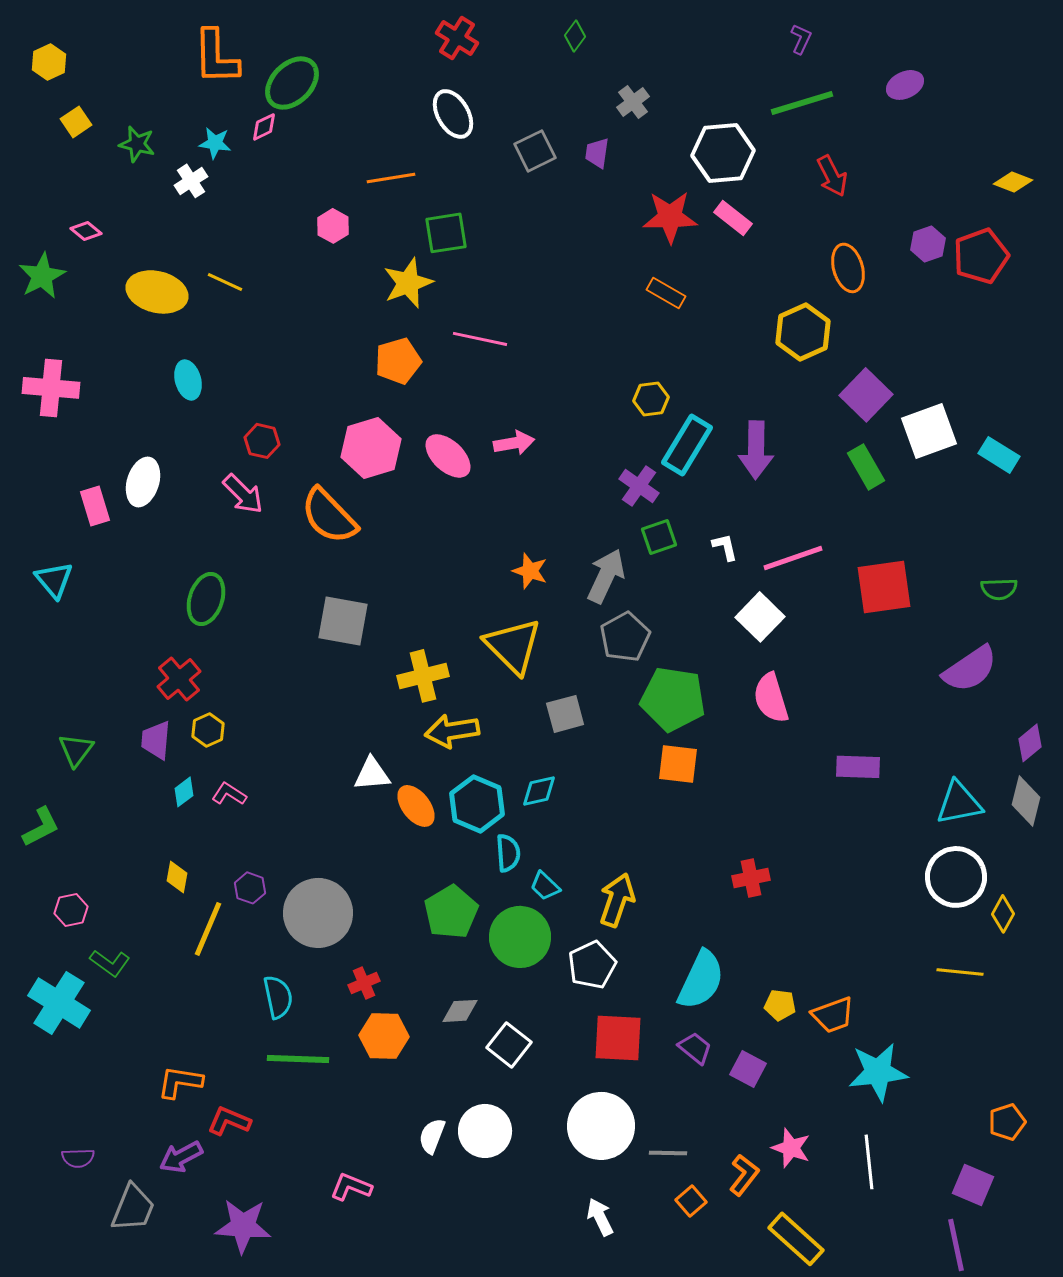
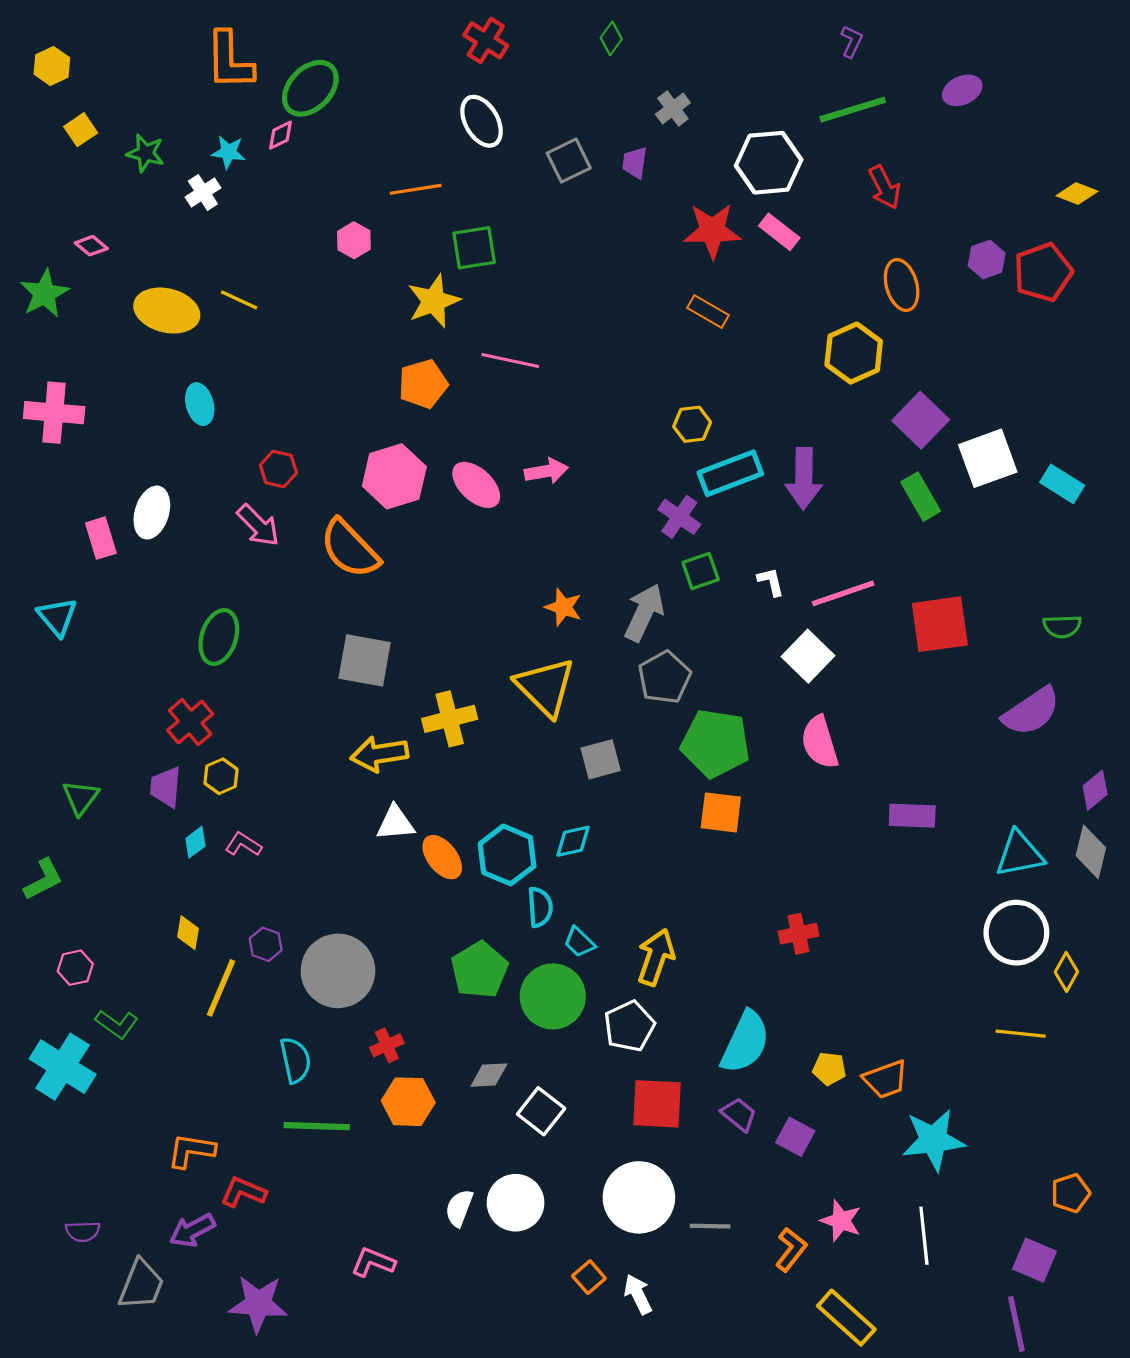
cyan rectangle: (687, 445) -> (730, 473), turned 38
yellow arrow: (452, 731) -> (379, 754), moved
orange square: (691, 1201) -> (589, 1277), moved

